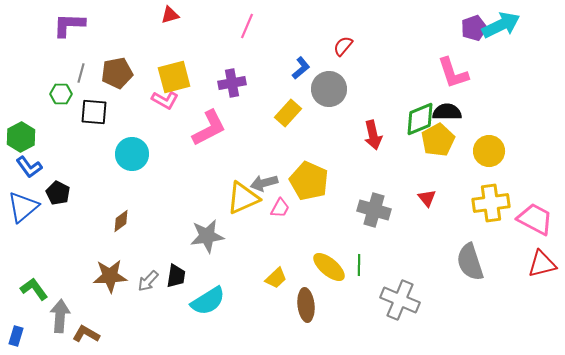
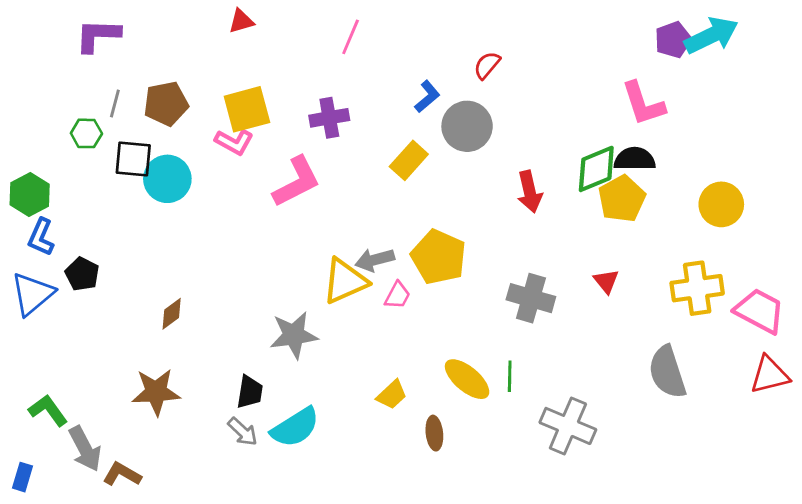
yellow circle: (489, 151) -> (721, 204), moved
cyan circle: (132, 154) -> (167, 179), moved
blue L-shape: (29, 167) -> (41, 237), turned 60
gray arrow: (148, 281) -> (243, 432), moved, turned -90
brown ellipse: (306, 305) -> (434, 433), size x0.7
gray arrow: (60, 316) -> (85, 449), turned 148

